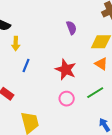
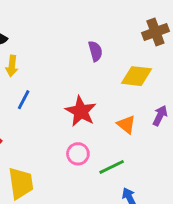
orange triangle: (101, 64) -> (126, 124), moved
green line: (95, 93) -> (112, 167), moved

